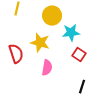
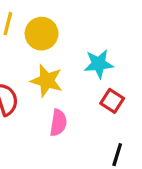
yellow circle: (52, 16) -> (42, 34), moved

